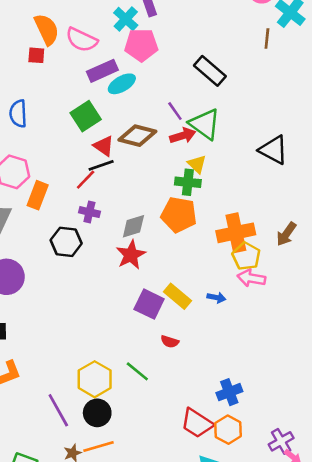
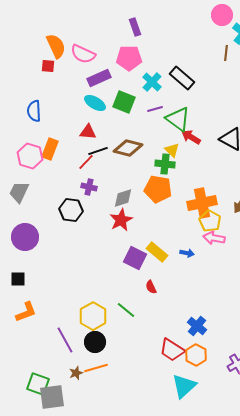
cyan cross: (126, 19) -> (152, 82), moved
cyan ellipse: (122, 84) -> (95, 103), moved, turned 60
purple line: (175, 111) -> (155, 109), turned -70
green square: (86, 116) -> (124, 102), moved, turned -35
brown diamond: (137, 136) -> (128, 148), moved
red arrow: (183, 136) -> (191, 137), moved, turned -132
red triangle: (104, 146) -> (88, 132), moved, turned -30
orange rectangle: (38, 195) -> (50, 149), moved
red semicircle: (170, 342) -> (151, 287), turned 48
blue cross: (229, 392) -> (197, 326), turned -30

